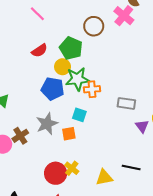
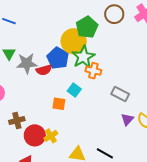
red semicircle: (39, 51) -> (44, 70), moved
yellow circle: (63, 67) -> (74, 41), size x1.6
green star: (77, 79) -> (83, 57), turned 30
gray star: (47, 124) -> (27, 63), moved
brown cross: (20, 136) -> (17, 121), moved

